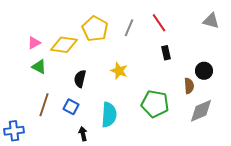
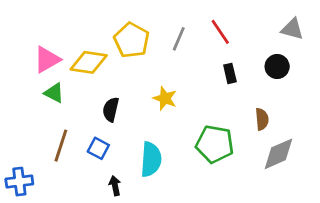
pink triangle: (34, 43) -> (47, 60), size x1.5
black circle: (204, 71) -> (277, 67), moved

